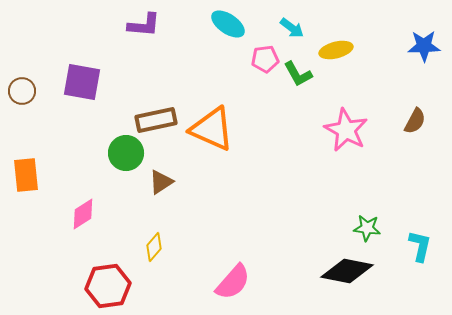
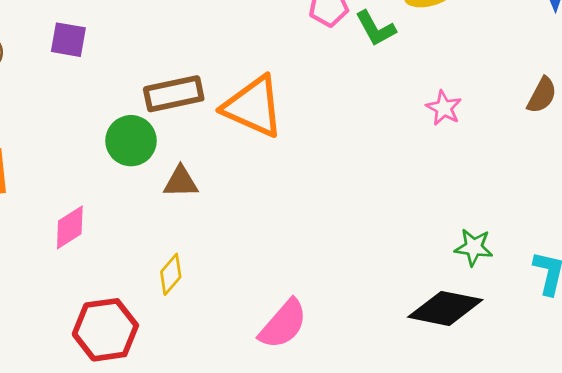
purple square: (82, 82) -> (68, 40), size x0.7
pink star: (346, 130) -> (444, 108), size x0.6
brown triangle: (161, 182) -> (181, 182), turned 32

